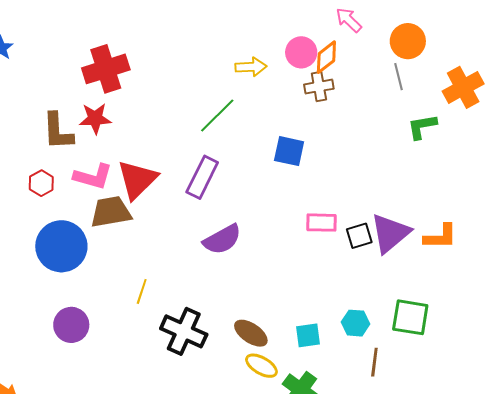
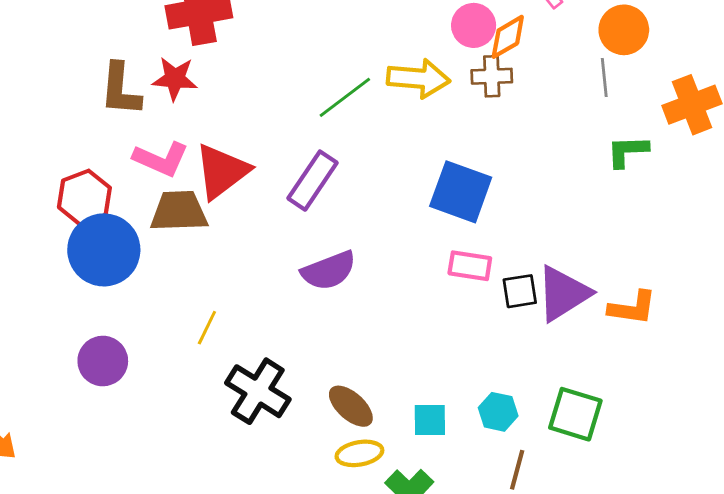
yellow arrow: (251, 67) -> (418, 78), moved, size x1.4
blue square: (289, 151) -> (461, 192), moved, size x1.4
red hexagon: (41, 183) -> (84, 198), moved, size x1.5
yellow ellipse: (261, 366) -> (359, 453), turned -48

